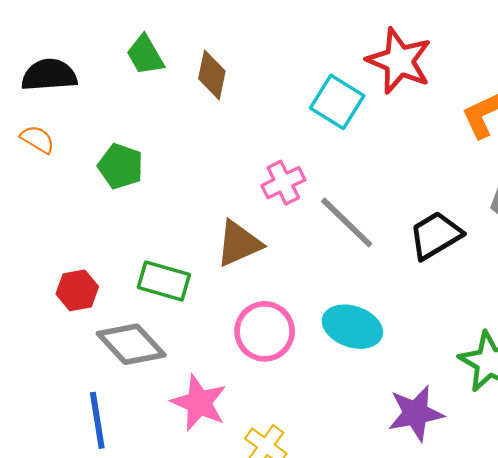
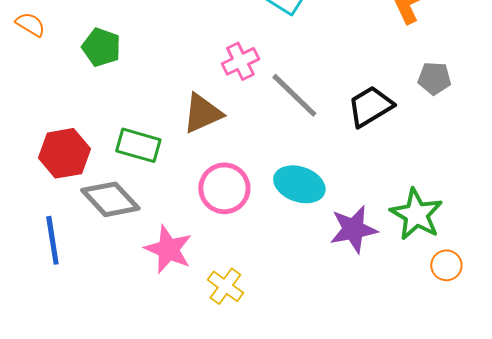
red hexagon: (77, 290) -> (64, 153), size x1.4
purple star: (416, 413) -> (353, 229), moved
blue line: (97, 420) -> (52, 240), moved

